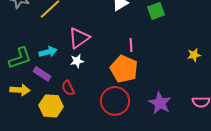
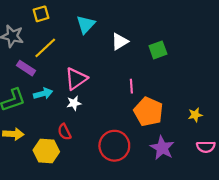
yellow star: (194, 55) -> (195, 115), moved
orange pentagon: (124, 69) -> (148, 112), moved
purple rectangle: (42, 74) -> (26, 68), moved

